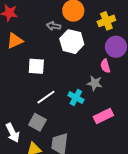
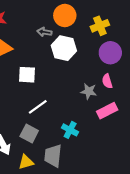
pink semicircle: (105, 66) -> (107, 81), moved
cyan cross: (76, 98) -> (70, 130), moved
pink rectangle: (103, 116) -> (107, 111), moved

